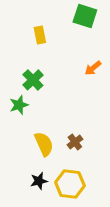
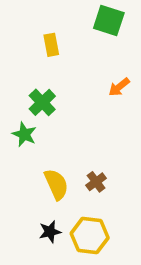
green star: (19, 105) -> (24, 134), turned -30

